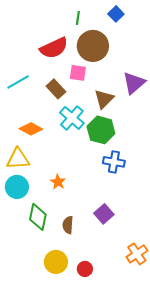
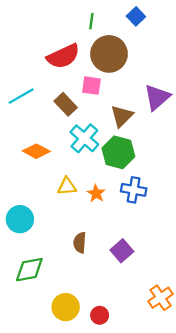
yellow triangle: (18, 159) -> (67, 186), moved, size x0.7
orange star: (58, 182) -> (96, 193), moved
green diamond: (38, 217) -> (29, 270), moved, turned 68
brown semicircle: (68, 225) -> (80, 243), moved

